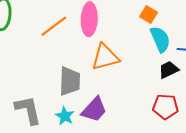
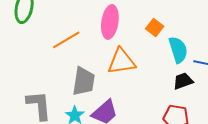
orange square: (149, 15) -> (155, 27), moved
orange line: (54, 26) -> (66, 40), moved

